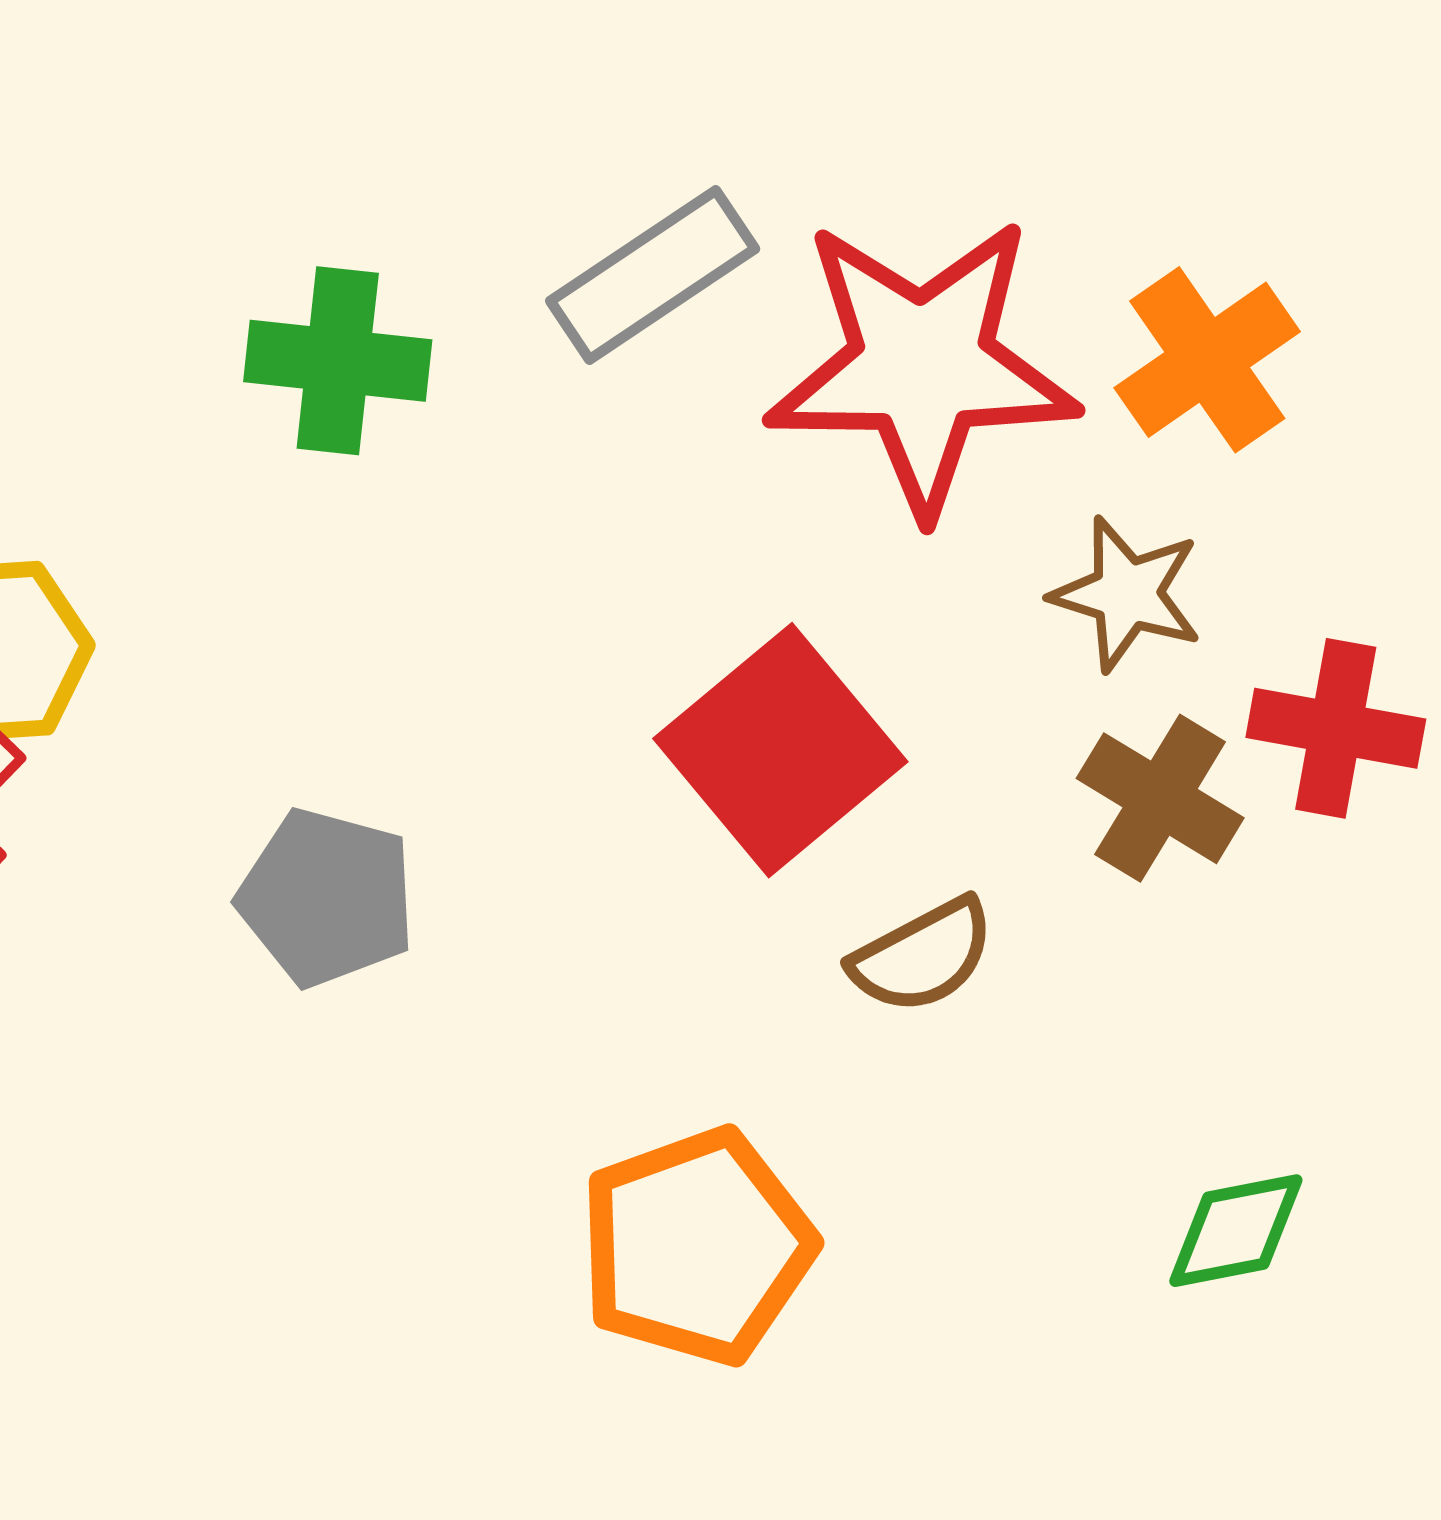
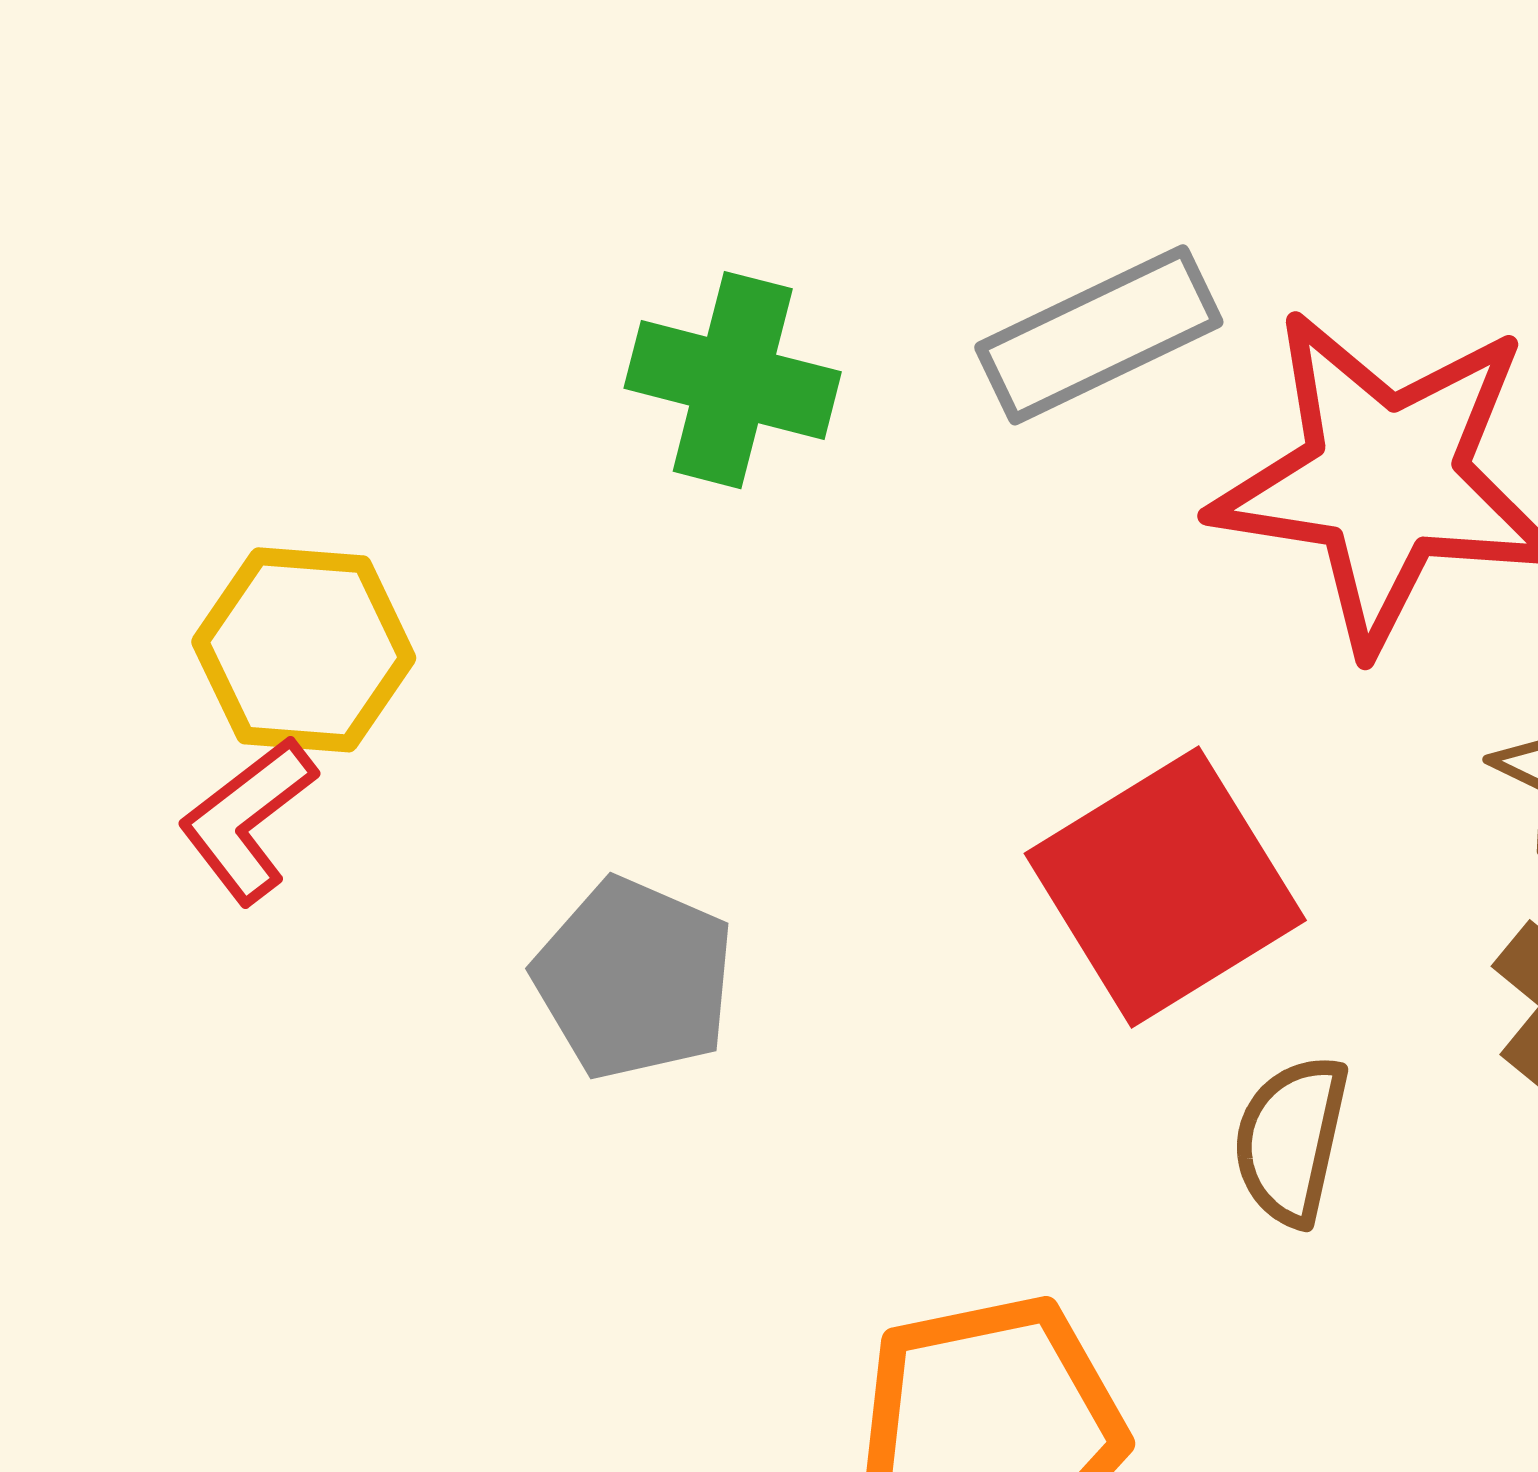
brown semicircle: (922, 956) -> (1291, 1140), turned 122

